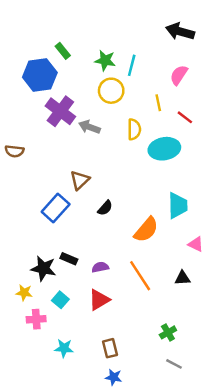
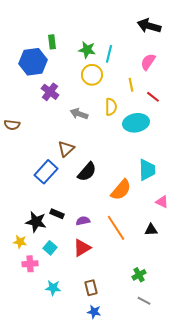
green rectangle: (63, 51) -> (52, 42), turned 32
purple cross: (60, 111) -> (50, 92), size x0.7
gray arrow: (89, 127) -> (79, 114), moved
black semicircle: (105, 208) -> (87, 172), size x1.5

